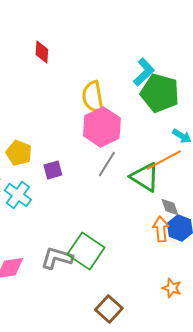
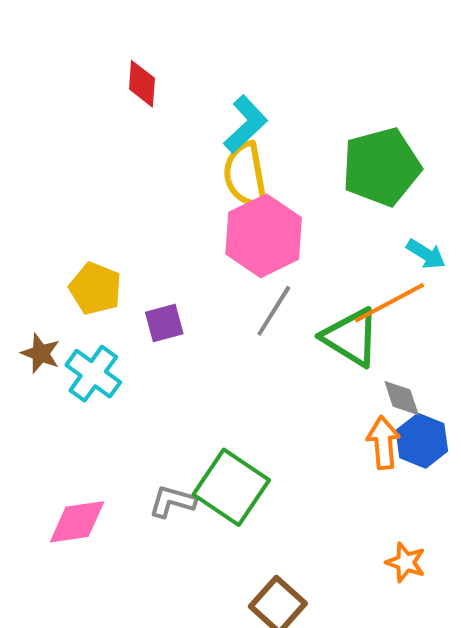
cyan L-shape: (144, 72) -> (245, 124), moved
green pentagon: (160, 93) -> (381, 167), turned -30
gray L-shape: (57, 258) -> (172, 501), size x0.7

